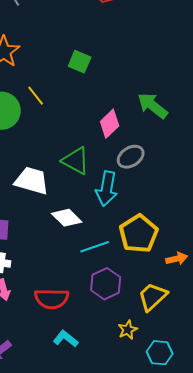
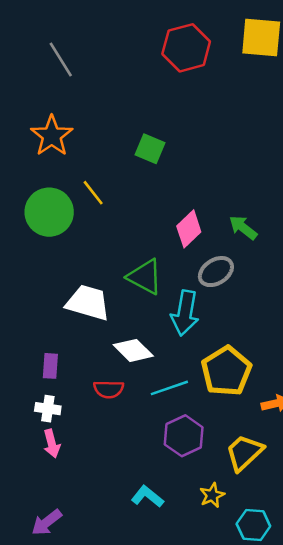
green arrow: (153, 106) -> (243, 228), moved, size x0.7
red semicircle: (52, 299) -> (109, 389), moved, size x0.7
cyan L-shape: (66, 339) -> (147, 497), moved

